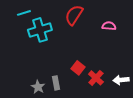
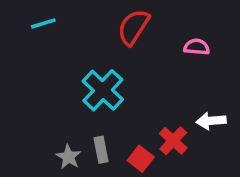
cyan cross: (40, 30) -> (103, 90), moved, turned -30
red square: (78, 68) -> (141, 159), moved
white arrow: (121, 80) -> (211, 121), moved

